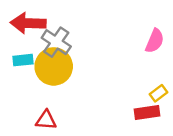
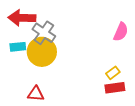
yellow rectangle: (159, 93) -> (113, 73), moved

